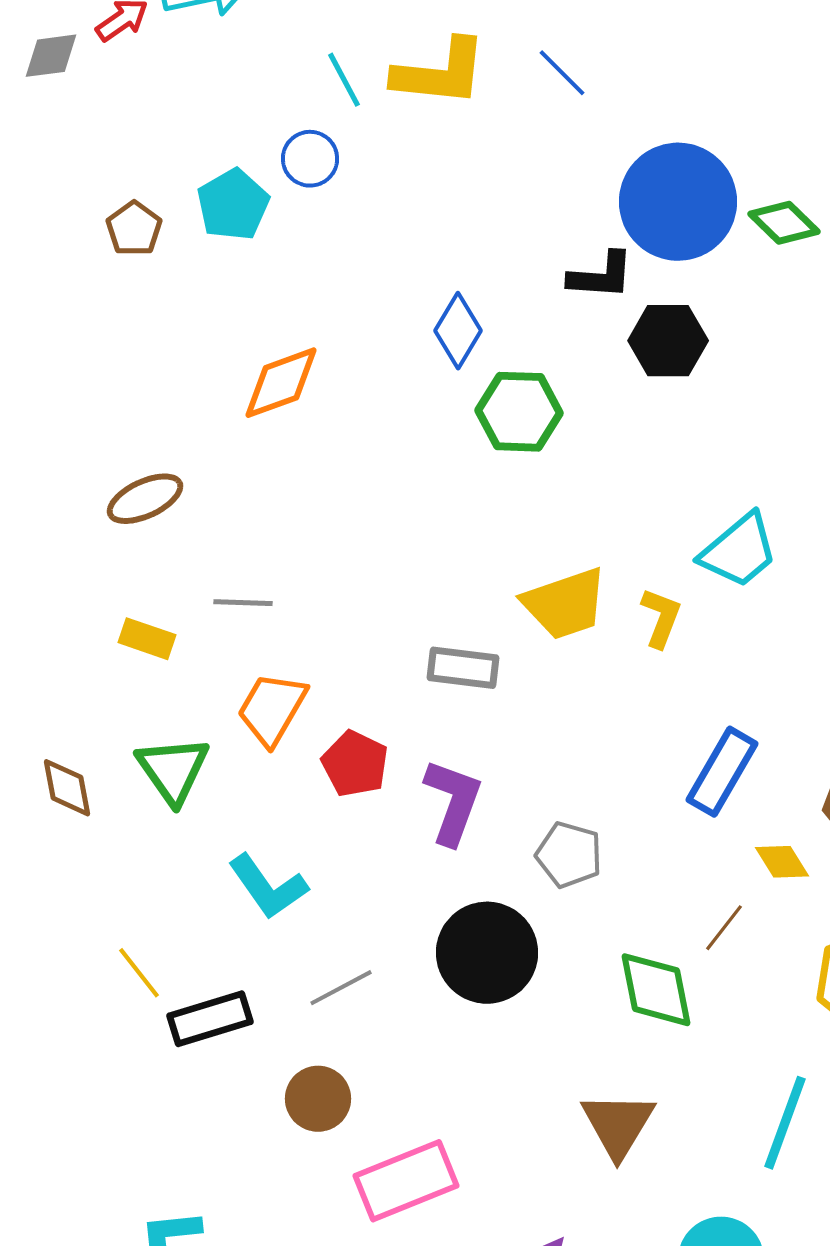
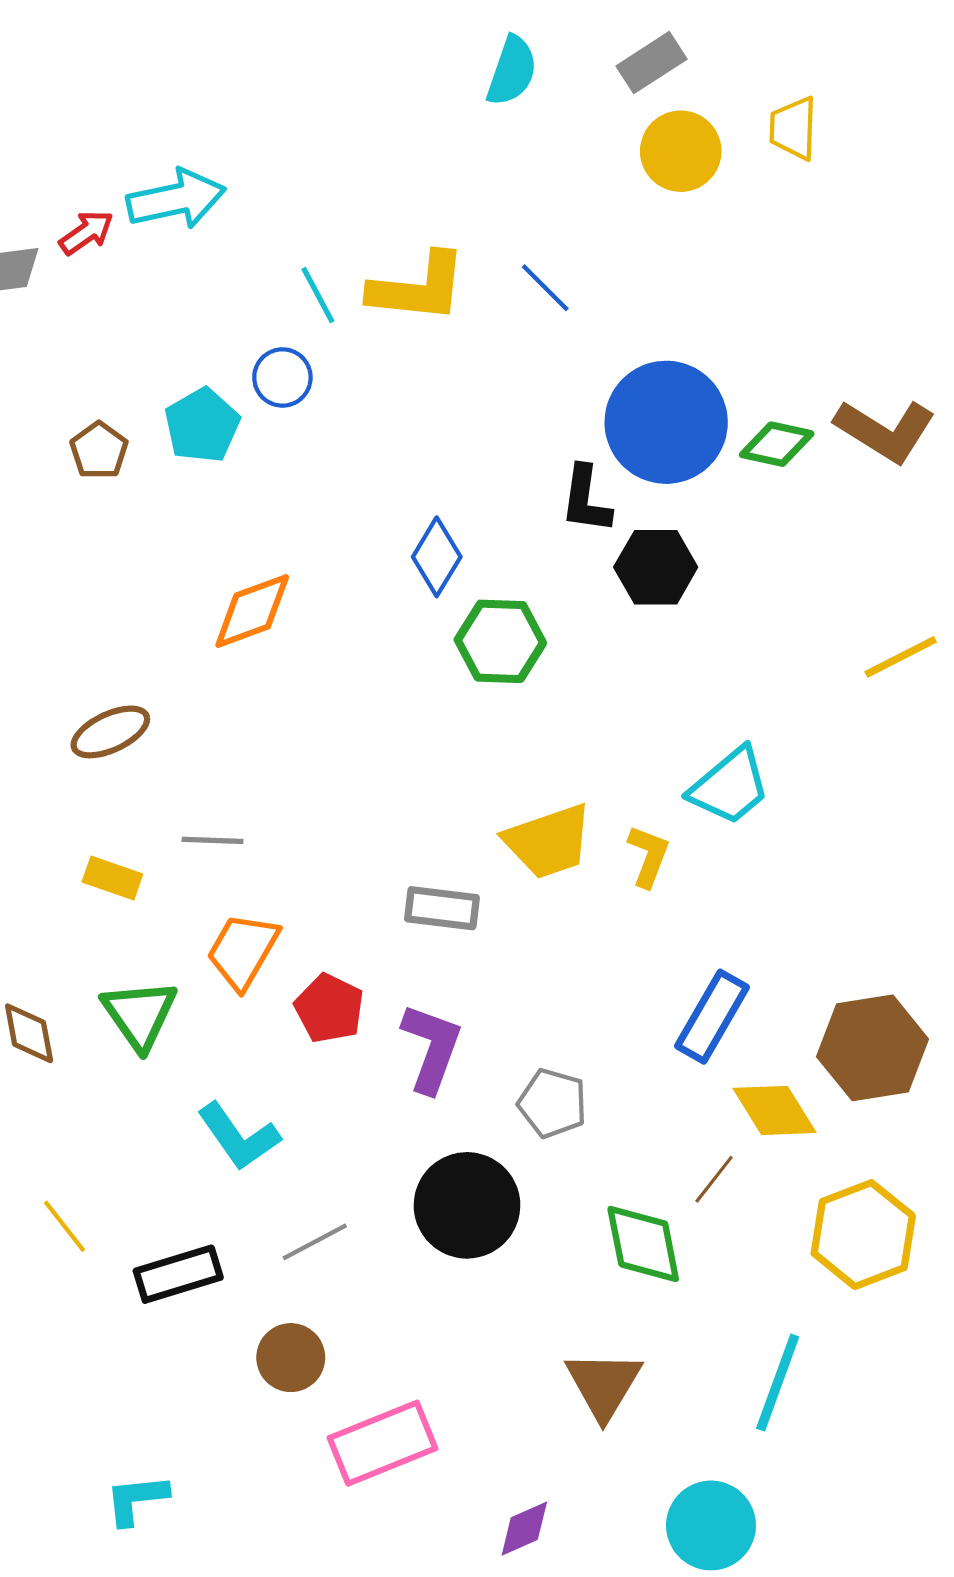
green diamond: (784, 223) -> (777, 444), turned -32
black L-shape: (601, 276) -> (586, 499), turned 94
yellow diamond: (782, 862) -> (775, 1110), size x1.5
yellow line: (139, 973) -> (64, 1226), moved

